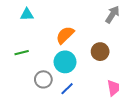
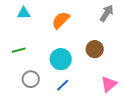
orange semicircle: (65, 35) -> (61, 20), moved
gray circle: (43, 79) -> (31, 79), moved

